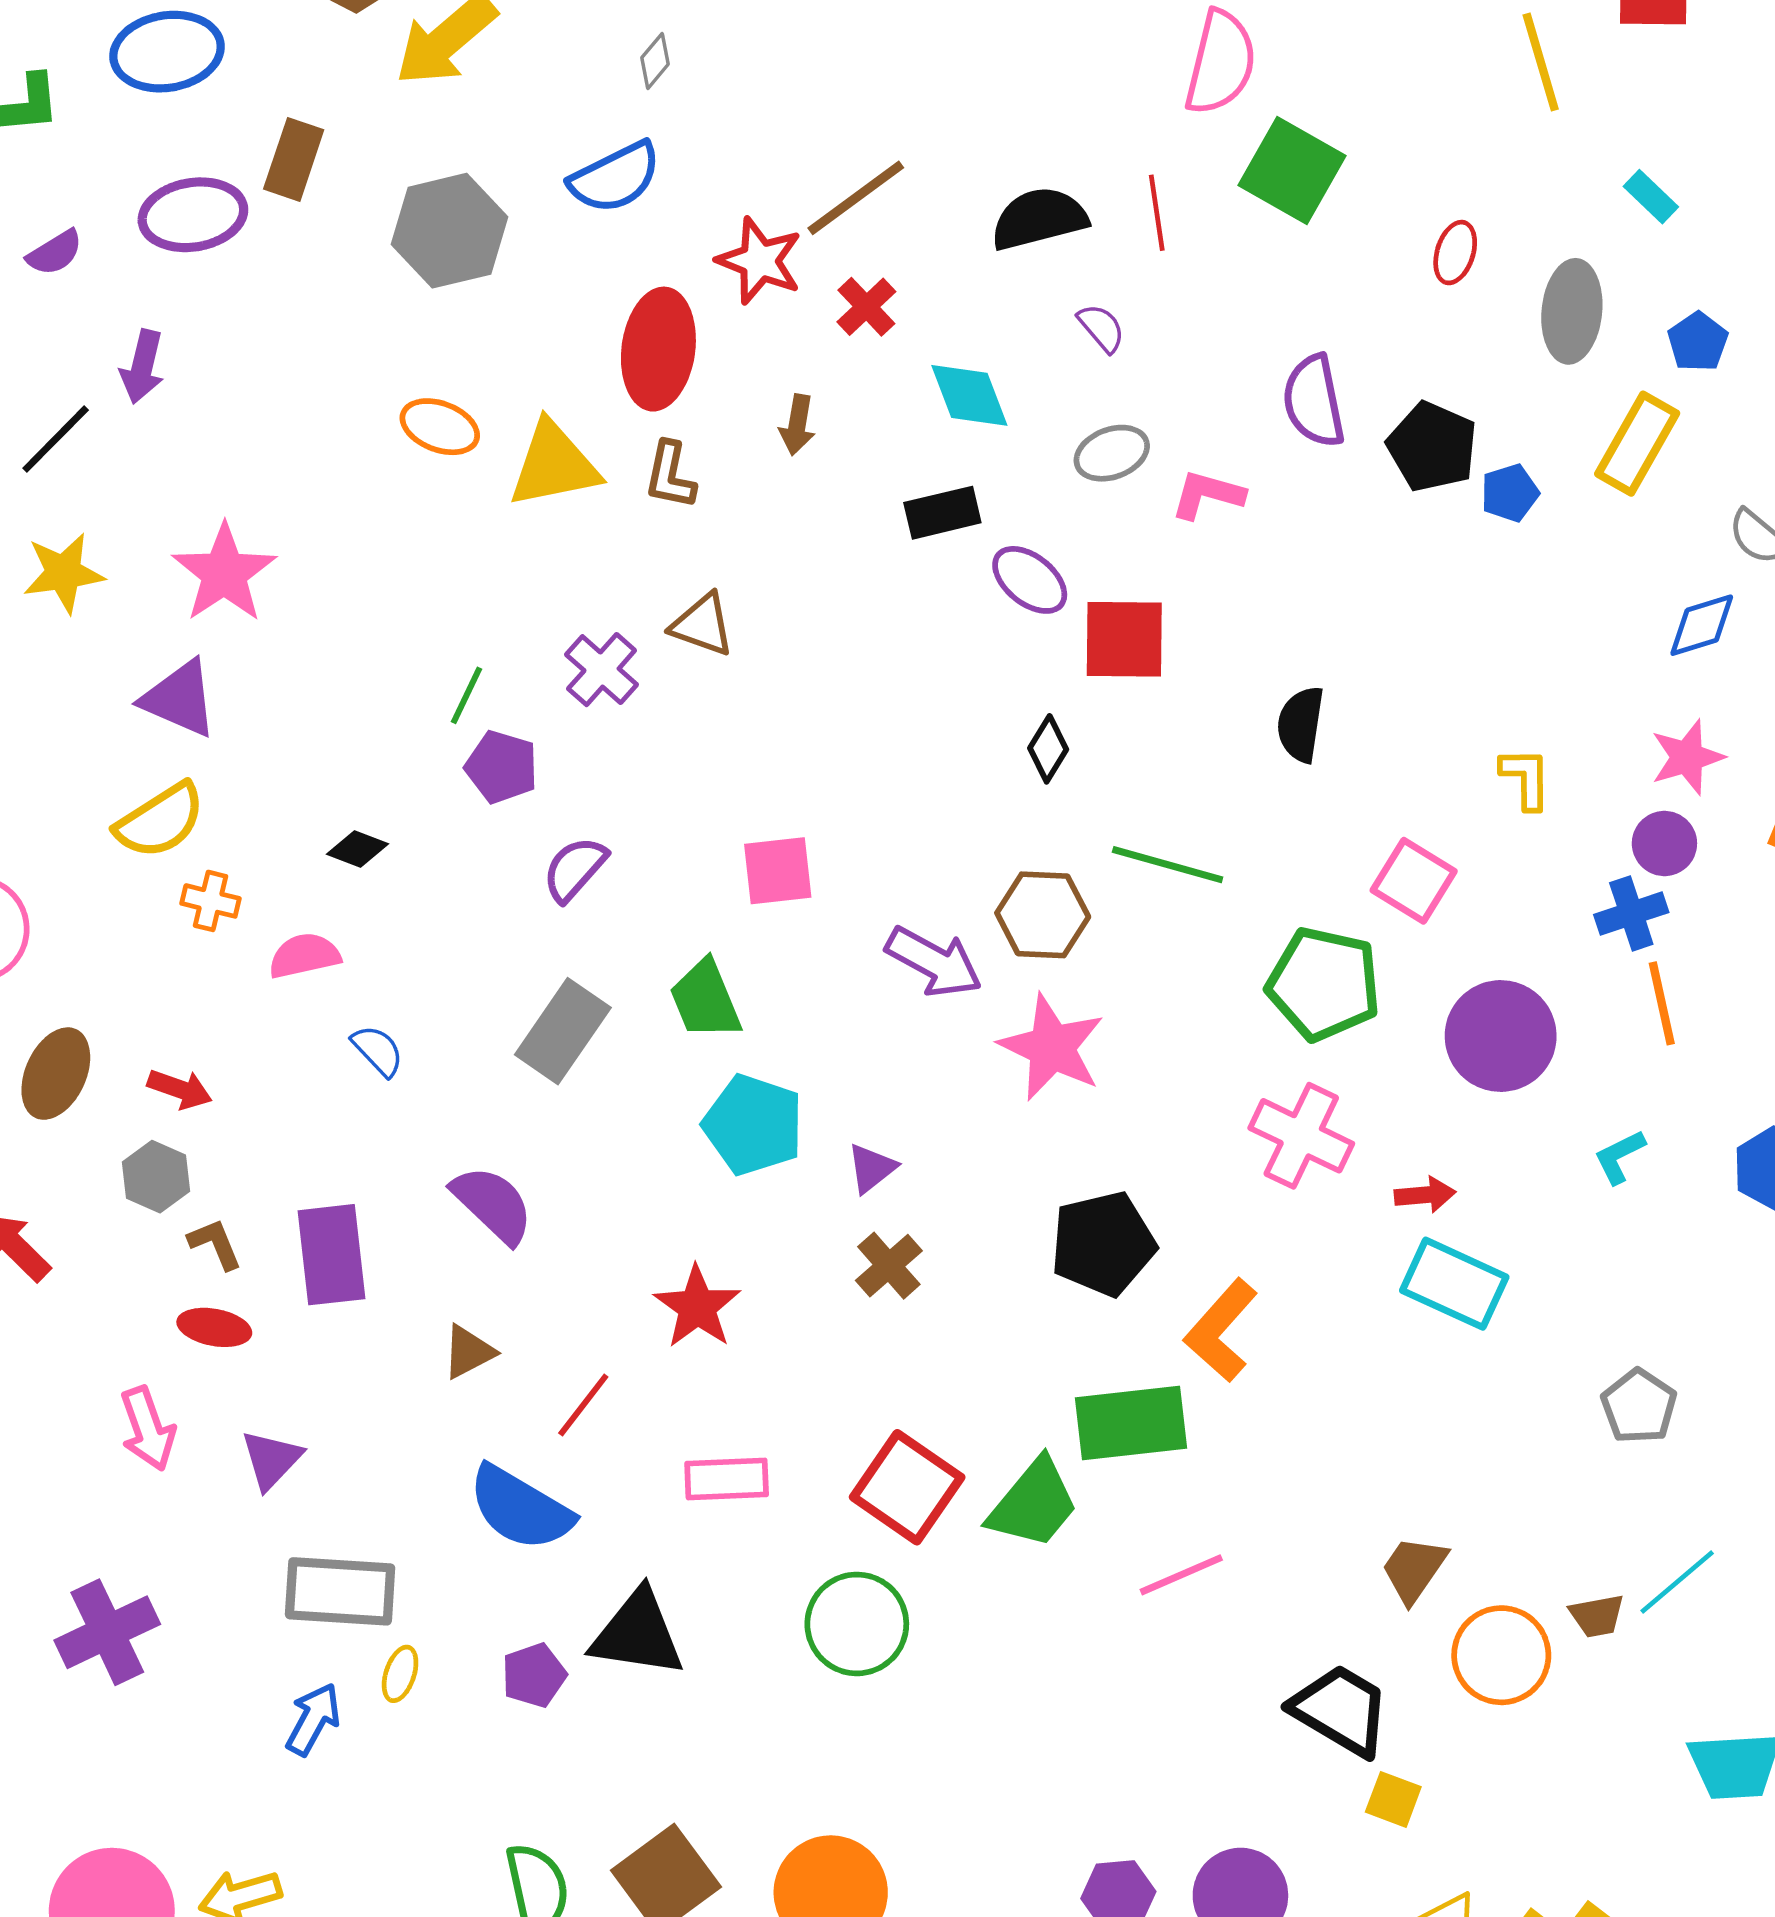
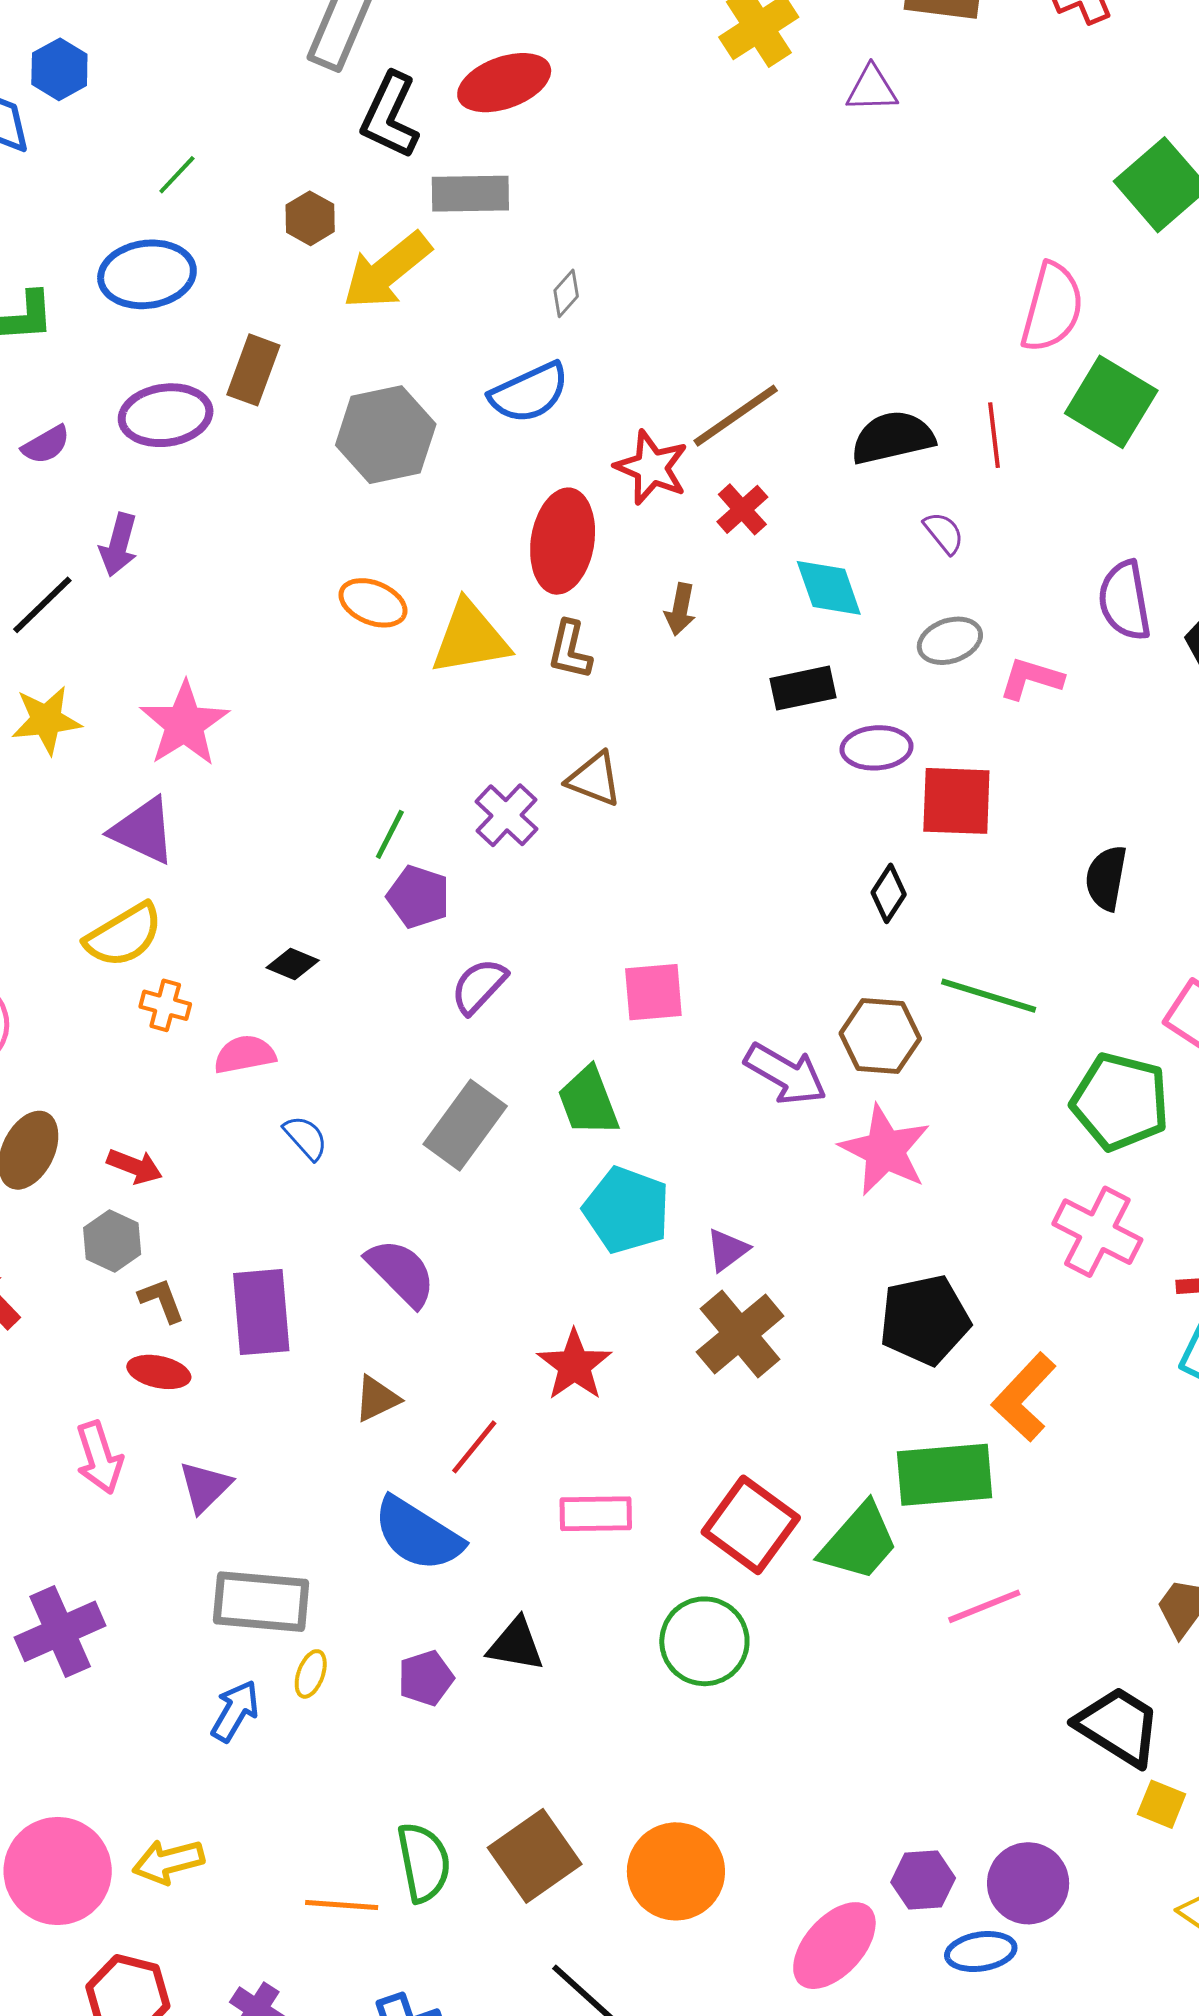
purple ellipse: (1030, 580) -> (877, 748), turned -44
brown cross: (889, 1266) -> (740, 1334), size x1.5
black triangle: (638, 1634) -> (516, 1645), size x0.7

